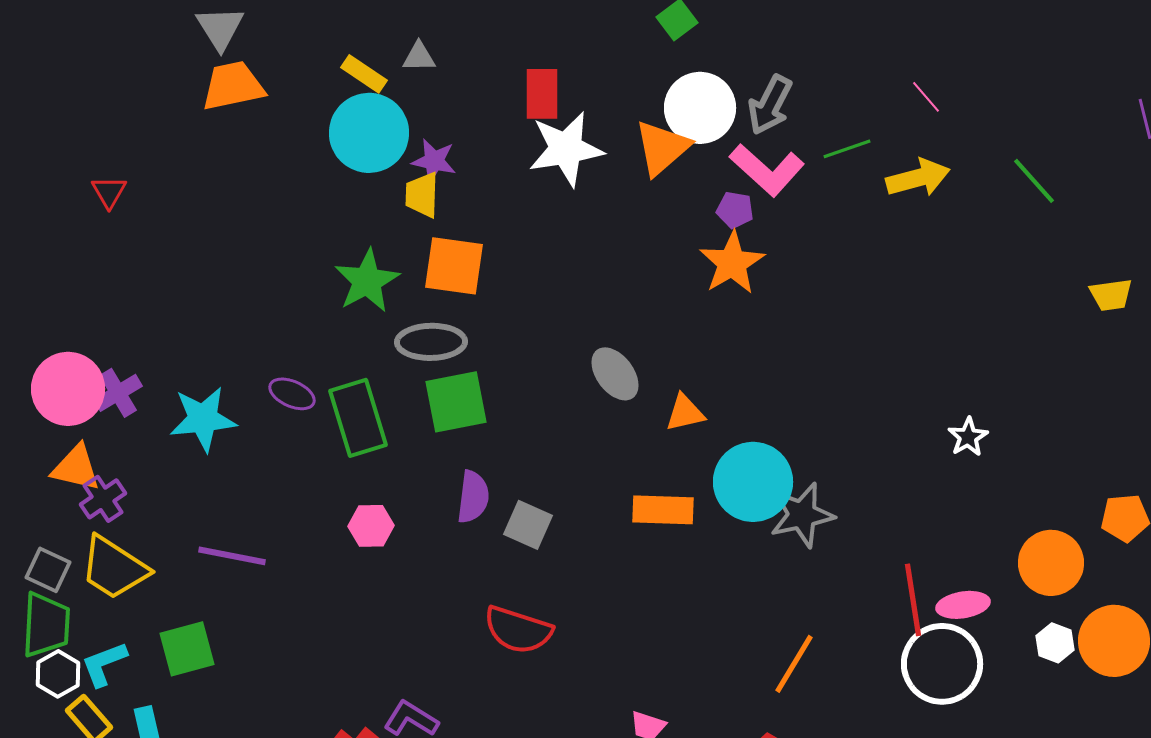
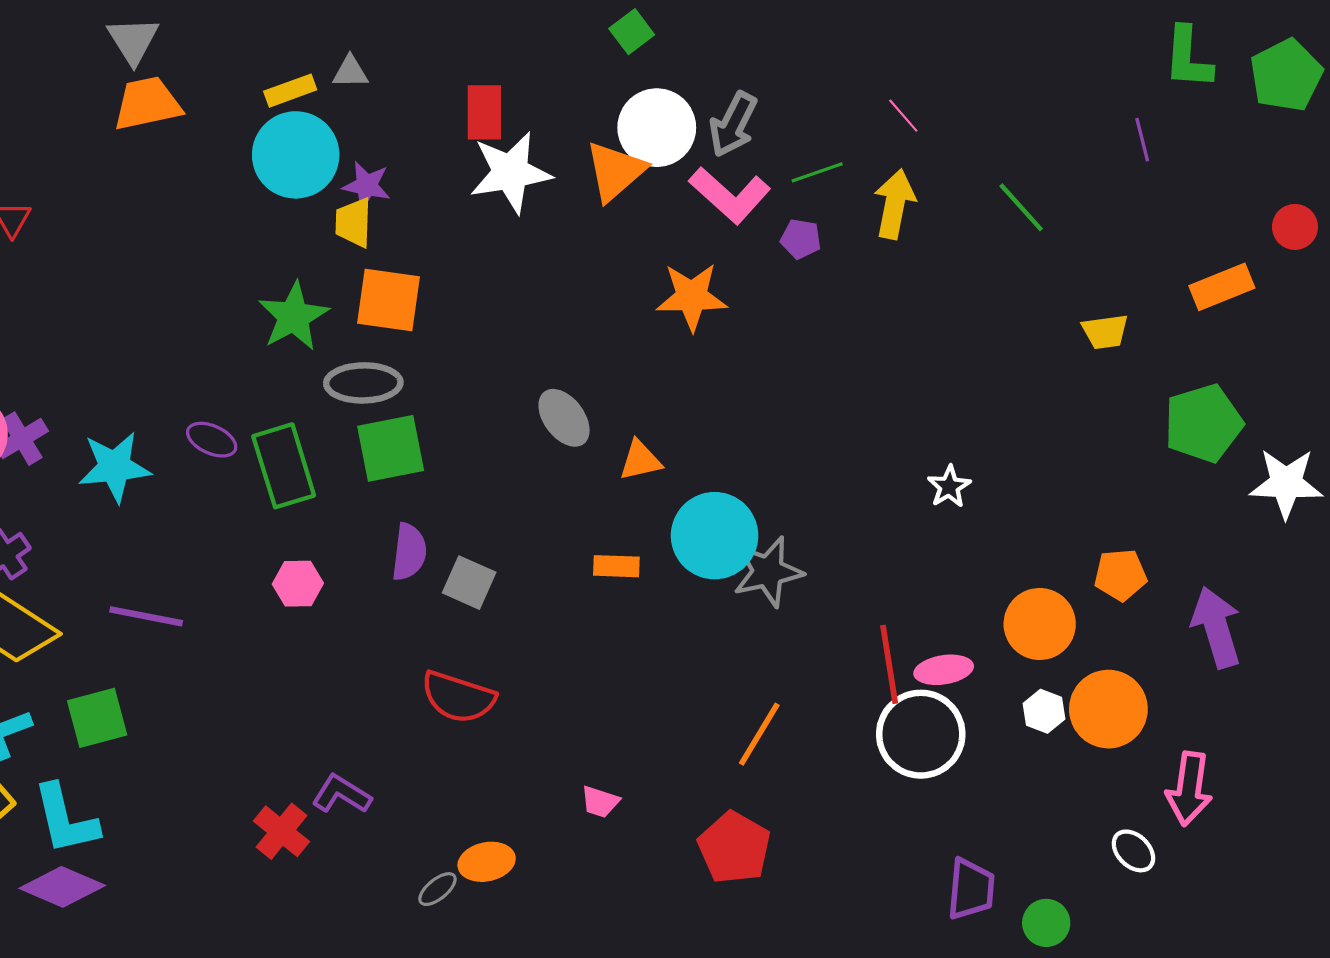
yellow rectangle: (364, 74) -> (290, 91), turned -54
yellow arrow: (918, 178) -> (895, 204), turned -64
purple pentagon: (735, 210) -> (801, 239), moved
orange star: (732, 263) -> (692, 297), turned 30
orange rectangle: (663, 510) -> (616, 566), size x0.7

